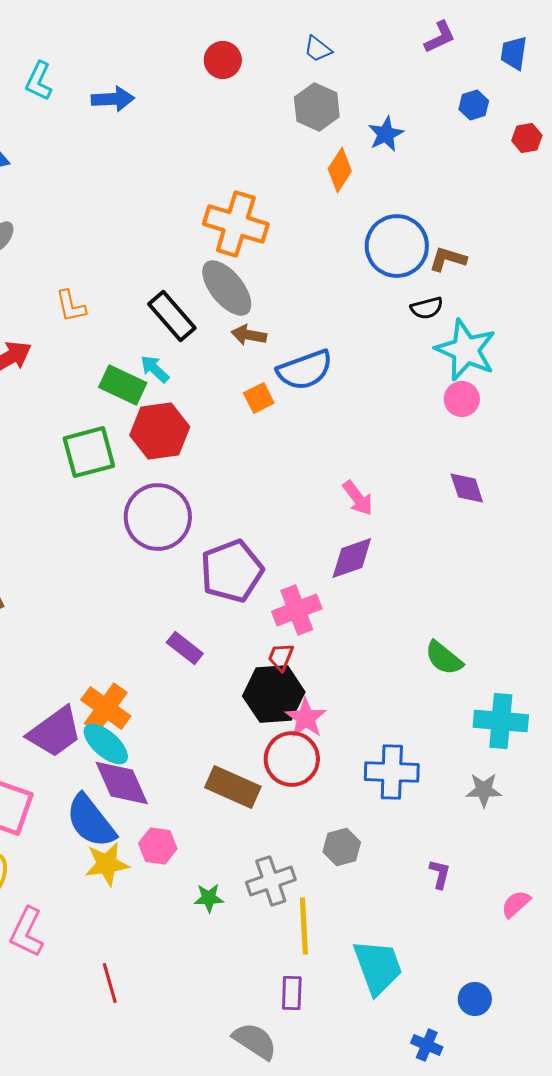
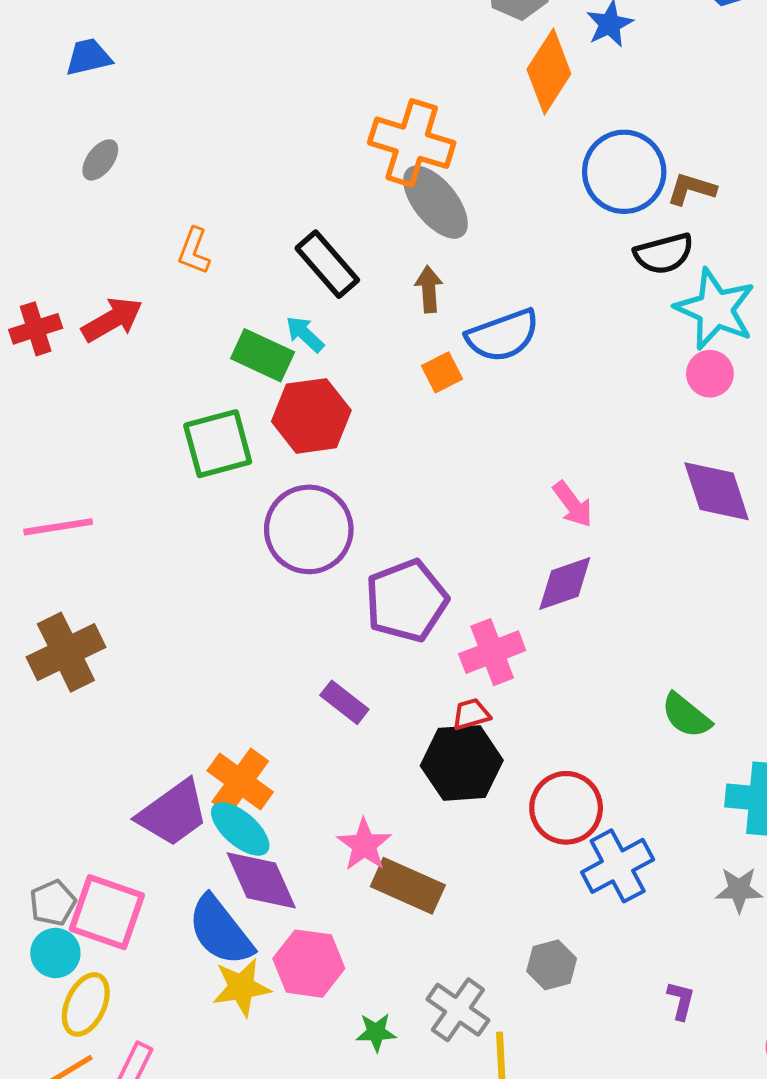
orange diamond: (340, 170) -> (549, 72), size x1.4
gray ellipse: (227, 288) -> (435, 202), moved
orange L-shape: (71, 306) -> (194, 251), turned 33
black semicircle: (427, 308) -> (664, 254), size x1.4
brown arrow: (249, 335) -> (429, 289), turned 76
purple diamond: (467, 488) -> (717, 491), size x1.5
red trapezoid: (281, 657) -> (471, 714), turned 52
pink star: (306, 718) -> (364, 845), moved
red circle: (292, 759) -> (566, 808), moved
blue cross: (392, 772) -> (618, 866), turned -30
pink hexagon: (158, 846) -> (309, 964), size x1.4
gray cross: (271, 881) -> (458, 1010), turned -36

